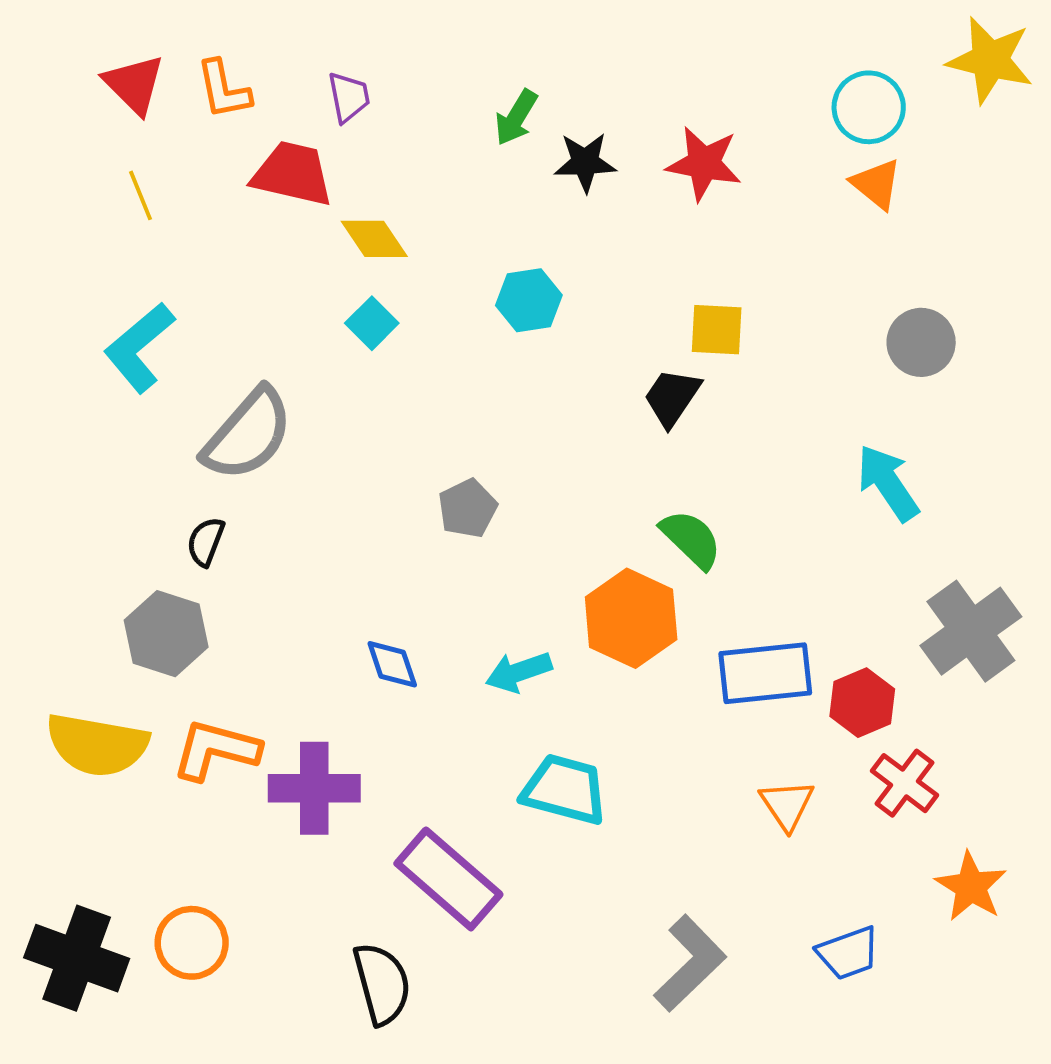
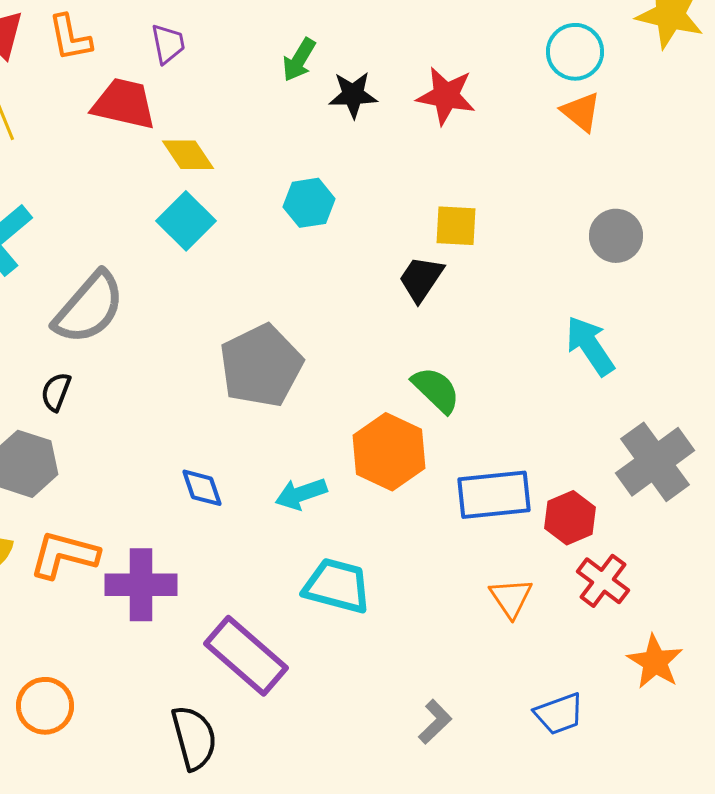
cyan square: (372, 323) -> (186, 221), size x1.4
gray pentagon: (468, 508) -> (261, 366), size x1.8
gray L-shape: (690, 963) -> (435, 722), size x0.6

